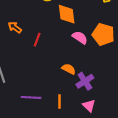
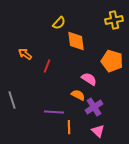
pink semicircle: (80, 37) -> (89, 79), moved
purple line: (31, 97) -> (54, 112), moved

